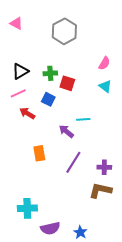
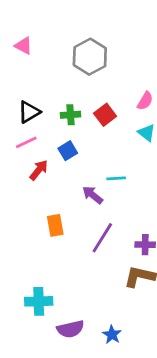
red square: (67, 83) -> (105, 115), moved, turned 35
blue square: (48, 99) -> (68, 151), turned 32
red arrow: (27, 113) -> (39, 170), turned 98

